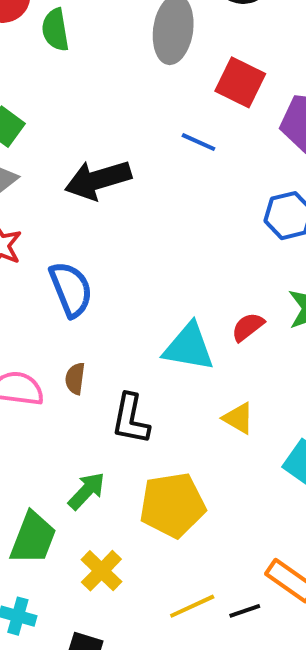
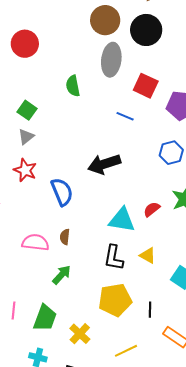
green semicircle: (55, 30) -> (73, 86), moved
black arrow: (98, 180) -> (104, 164), moved
black L-shape: (131, 419) -> (114, 258), moved
green arrow: (87, 491) -> (62, 275), moved
black line: (245, 611) -> (150, 310), moved, turned -70

